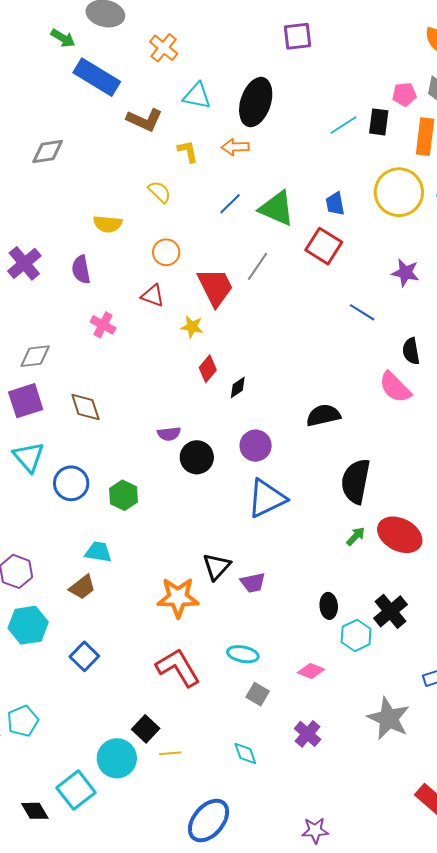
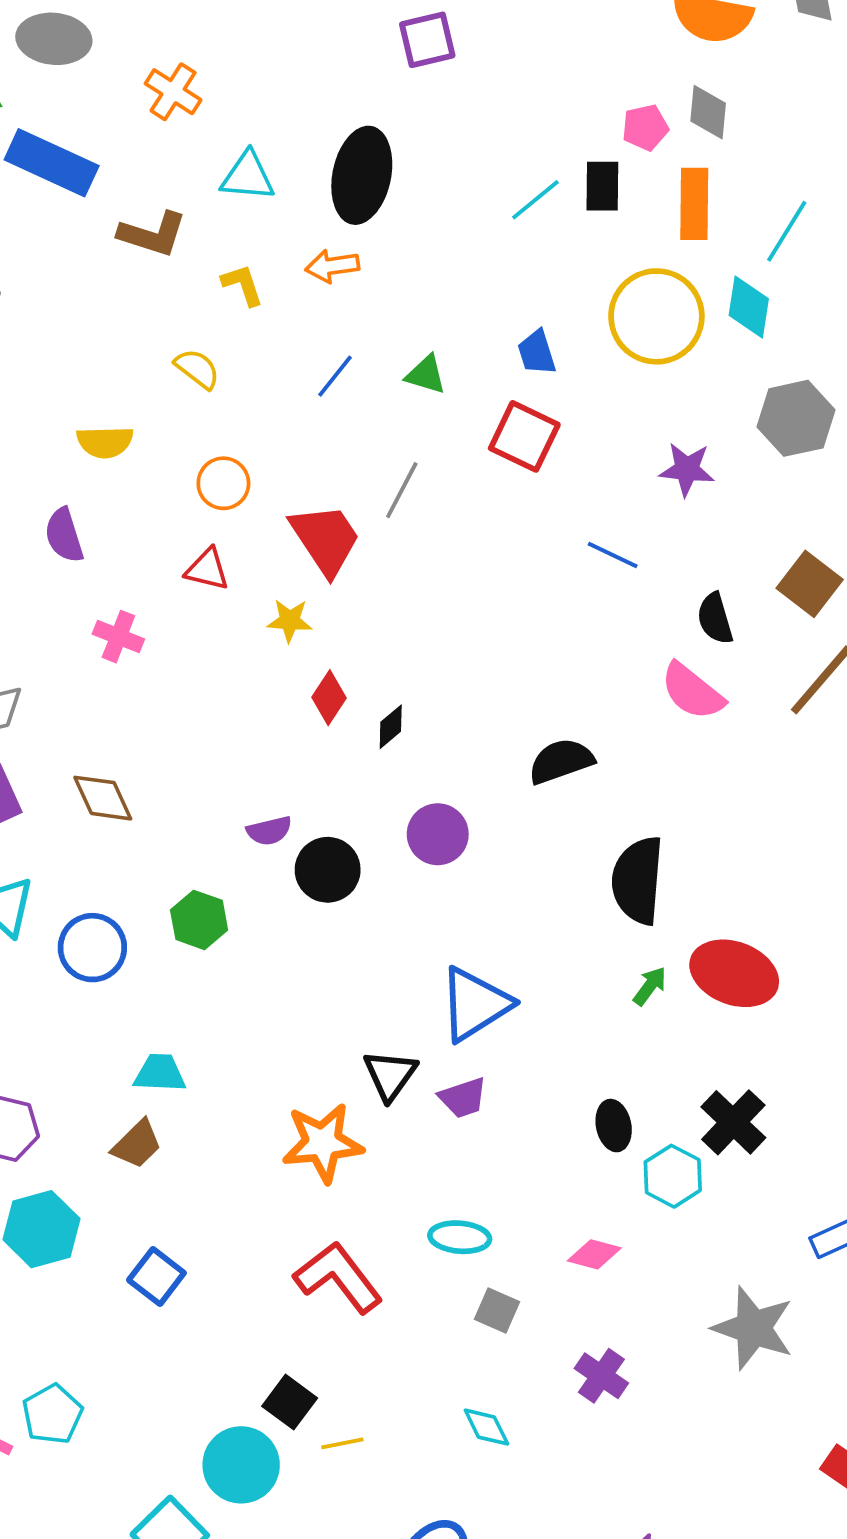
green triangle: (277, 208) -> (426, 375), size x0.6
green hexagon: (124, 495) -> (199, 920), moved
blue triangle: (267, 498) -> (475, 1004), moved

